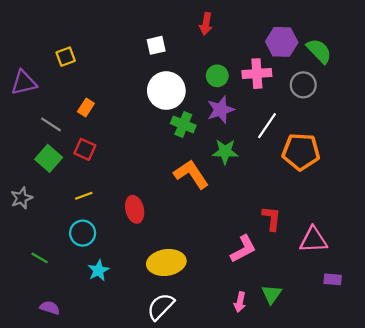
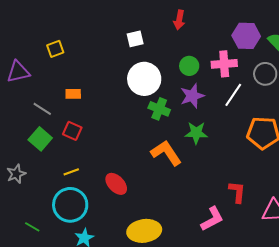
orange rectangle: (86, 107) -> (73, 94), turned 56
white line: (267, 126) -> (233, 95), moved
red ellipse: (135, 209) -> (116, 184), turned -30
cyan circle: (83, 233) -> (70, 205), size x1.5

